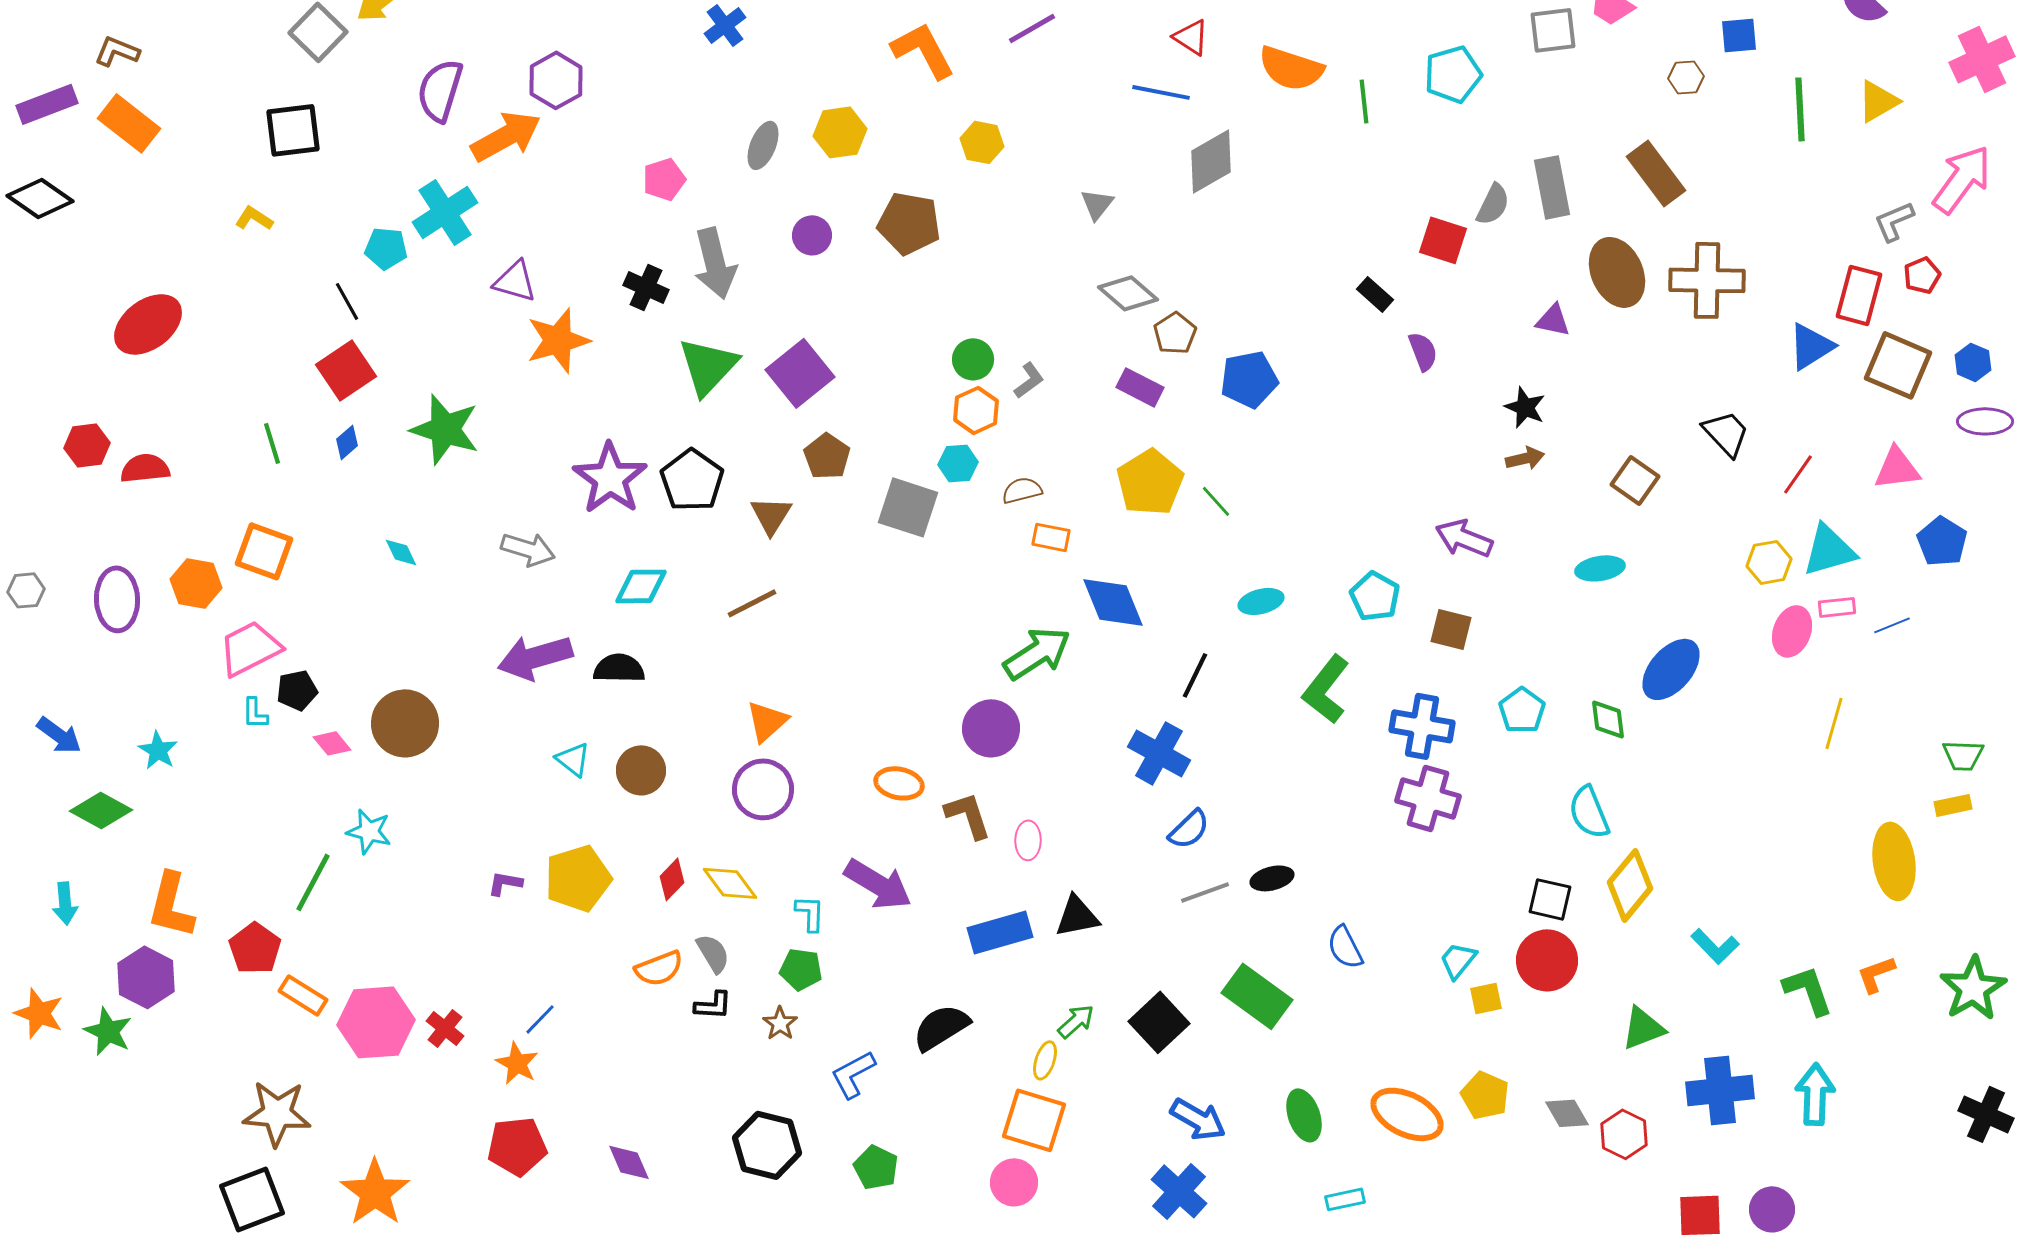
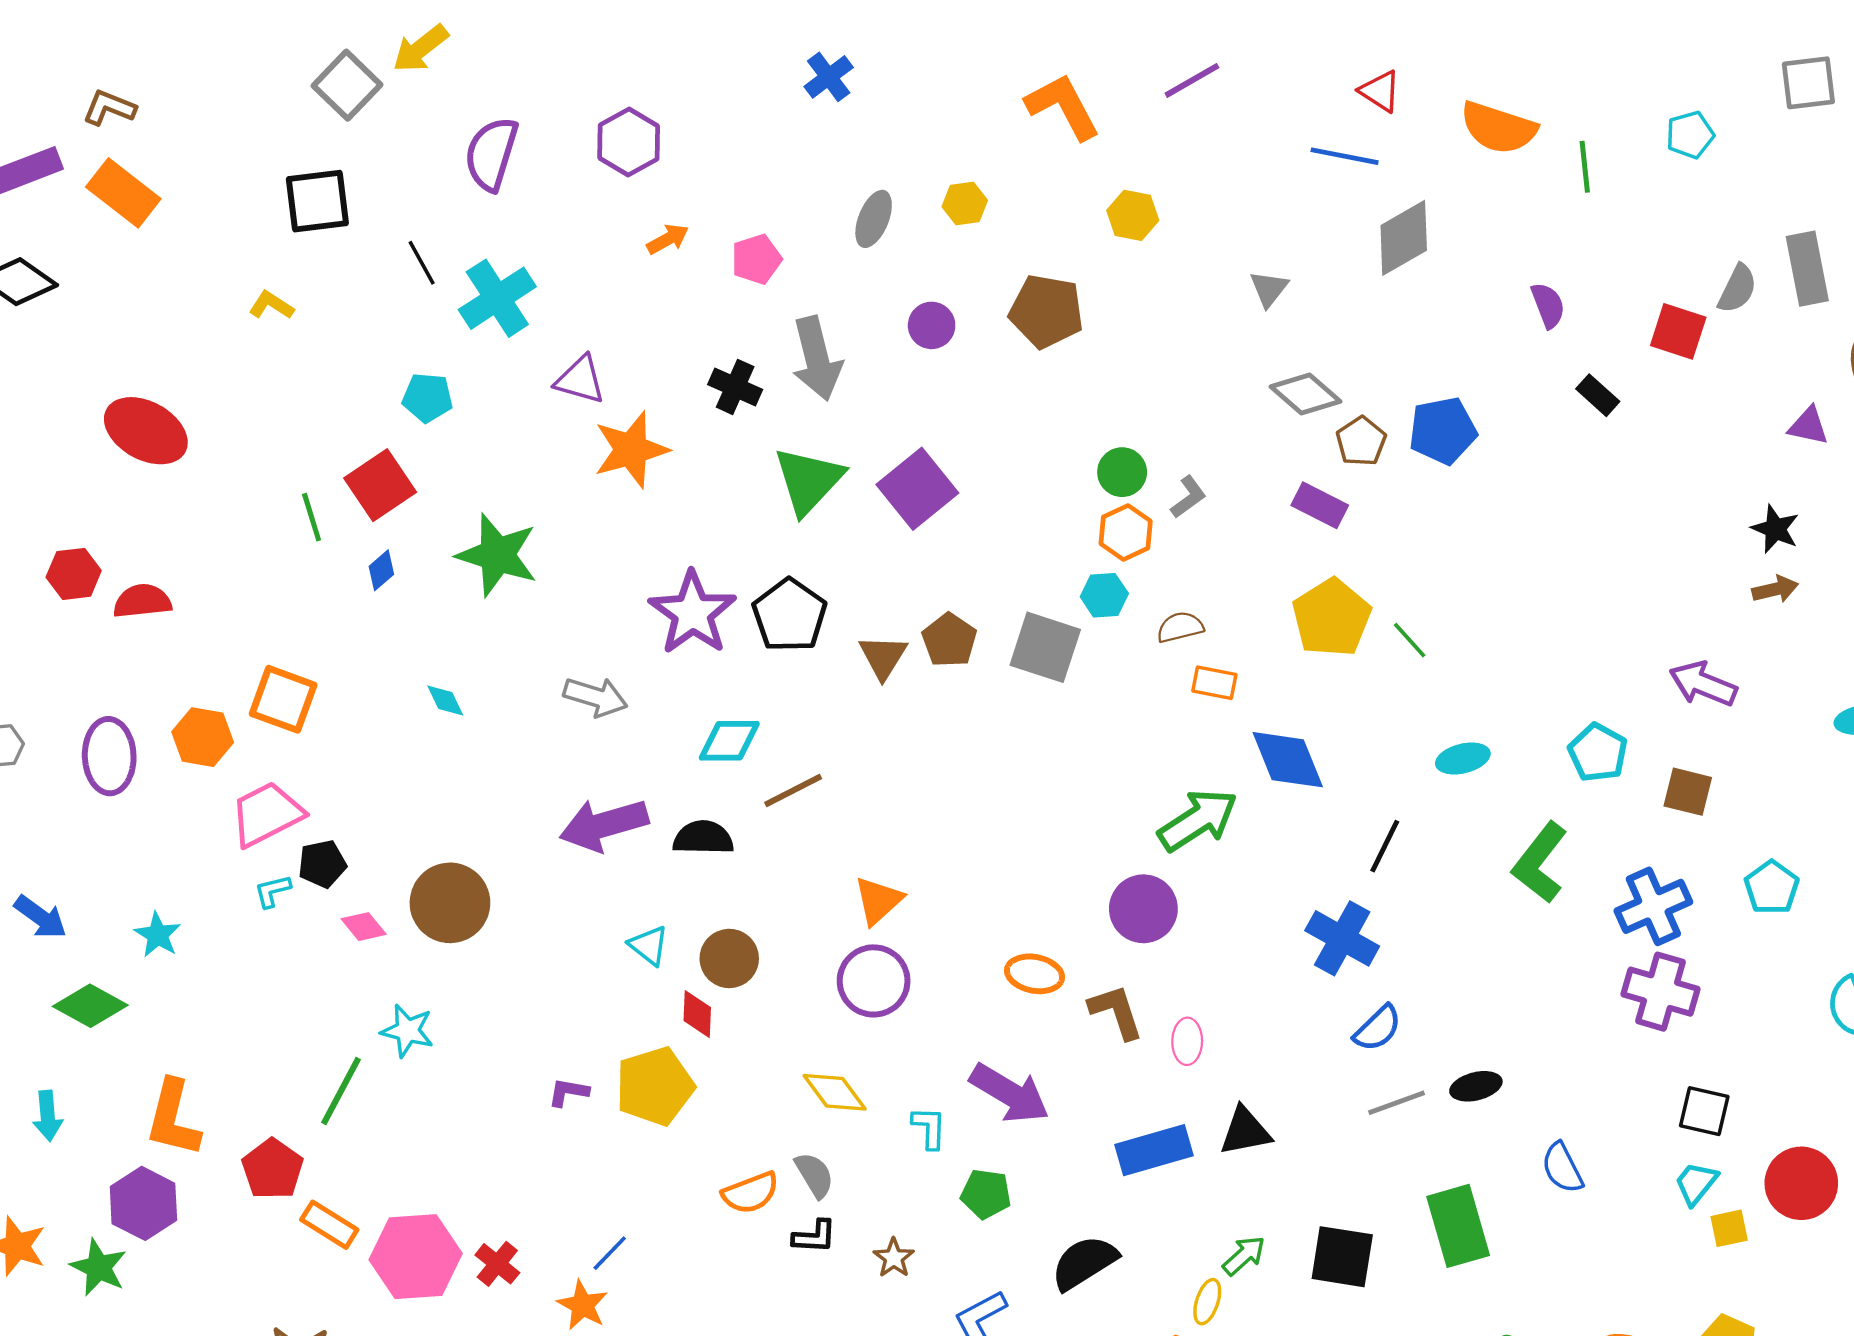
cyan pentagon: (1453, 74) -> (1690, 135), size x0.7
yellow hexagon: (840, 132) -> (965, 204), size x0.7
orange arrow: (506, 136) -> (668, 239), moved, size x0.5
cyan pentagon: (386, 248) -> (427, 398), moved
black line: (347, 301) -> (422, 263), moved
red ellipse: (148, 324) -> (146, 431), turned 66
purple semicircle: (1423, 351) -> (1548, 305), moved
blue pentagon: (1249, 379) -> (1443, 431), moved
green line: (272, 443) -> (312, 517), moved
brown pentagon: (827, 456) -> (949, 640), moved
brown line: (752, 603) -> (793, 790), moved
cyan L-shape: (255, 713) -> (272, 891), turned 76
blue cross: (1422, 726) -> (1653, 906), turned -34
red diamond: (672, 879) -> (697, 1014), moved, turned -42
black square: (1550, 899) -> (1704, 1111), moved
green pentagon: (801, 969) -> (986, 1194), moved
green rectangle: (1257, 996) -> (1458, 1226), turned 38
black square: (1159, 1022) -> (1342, 1257), turned -38

